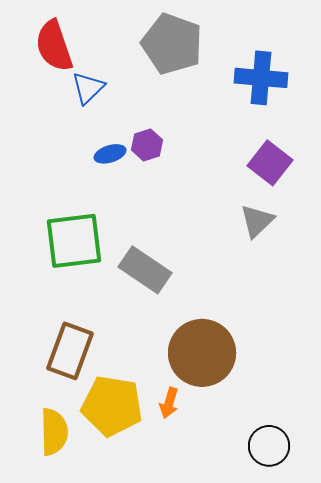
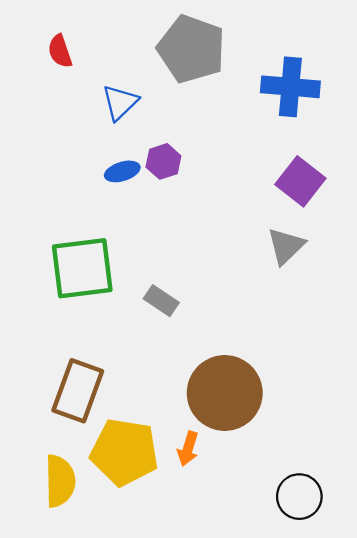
red semicircle: (54, 46) -> (60, 51), size x0.6
blue triangle: (88, 88) -> (120, 102), moved
gray rectangle: (145, 270) -> (161, 301), size x0.6

